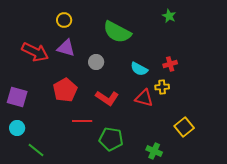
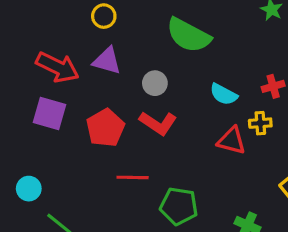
purple square: (17, 97) -> (50, 114), moved
red L-shape: (107, 98) -> (158, 123), moved

